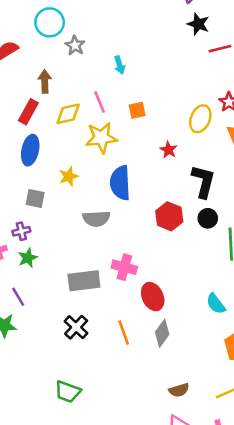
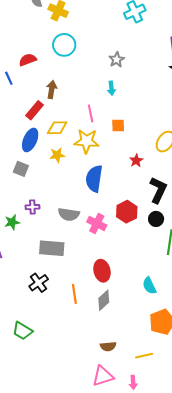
gray star: (75, 45) -> (117, 60), moved
yellow diamond: (68, 114) -> (57, 128), moved
yellow star: (69, 176) -> (57, 155), moved
gray square: (35, 199) -> (21, 169), moved
gray semicircle: (96, 219) -> (69, 214), moved
purple cross: (21, 231) -> (32, 207), moved
pink cross: (124, 267) -> (97, 223), moved

